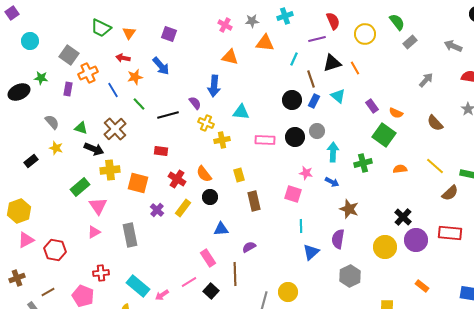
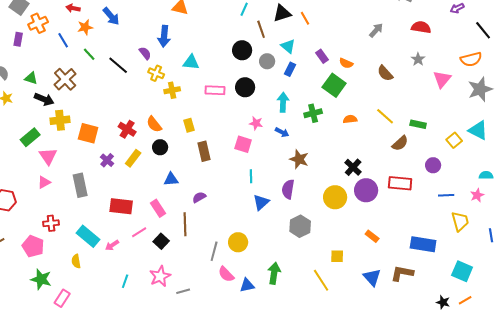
blue rectangle: (314, 101) -> (290, 69), moved
black line: (168, 115) -> (118, 65), turned 55
gray circle: (317, 131) -> (267, 61), moved
red rectangle: (161, 151) -> (121, 206), moved, size x1.6

